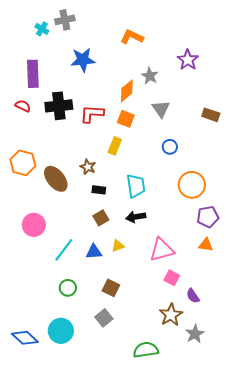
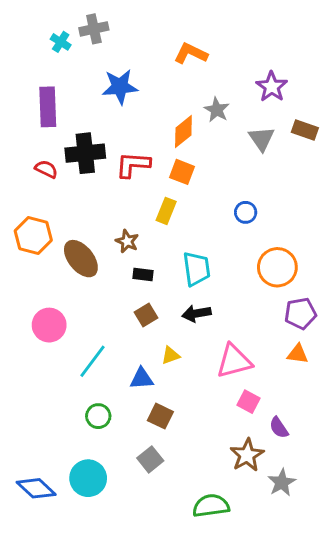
red semicircle: (23, 106) -> (46, 169), moved
gray triangle: (161, 109) -> (261, 139), moved
brown rectangle: (211, 115) -> (305, 130), moved
blue triangle: (94, 252) -> (142, 379), moved

